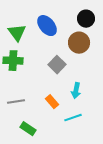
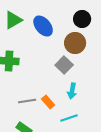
green triangle: (17, 33) -> (13, 20), moved, turned 36
gray square: (57, 65) -> (64, 65), moved
gray line: (16, 102) -> (27, 101), moved

